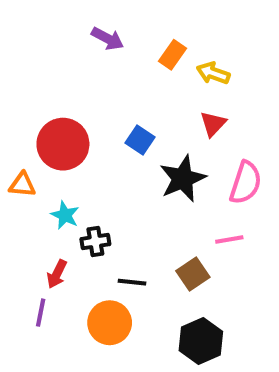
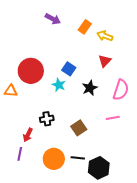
black star: (183, 179) -> (90, 88), size x0.7
cyan star: (65, 215) -> (59, 85), moved
brown square: (193, 274) -> (79, 128), moved
black line: (132, 282) -> (78, 158), moved

